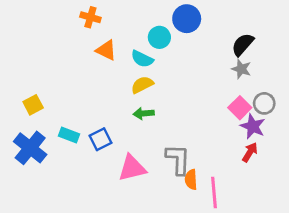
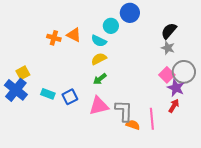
orange cross: (90, 17) -> (54, 38), moved
gray circle: (264, 103) -> (184, 72), size x1.5
green arrow: (144, 113) -> (100, 79), turned -32
blue cross: (30, 148) -> (16, 90), moved
pink triangle: (132, 168) -> (99, 106), moved
orange semicircle: (191, 180) -> (133, 125), turned 112
pink line: (214, 192) -> (152, 119), moved

